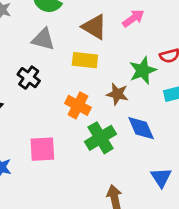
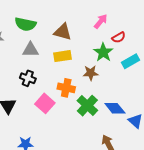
pink arrow: (133, 18) -> (101, 21), moved
blue diamond: (141, 128) -> (115, 108), moved
pink square: (42, 149) -> (45, 103), moved, turned -30

